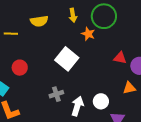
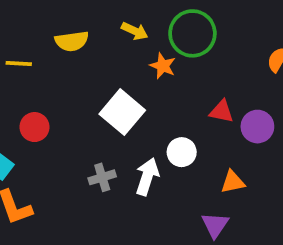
yellow arrow: (73, 15) -> (135, 31), turned -56
orange triangle: (129, 88) -> (233, 182), moved
white circle: (101, 101) -> (182, 152), moved
white arrow: (77, 106) -> (147, 177), moved

